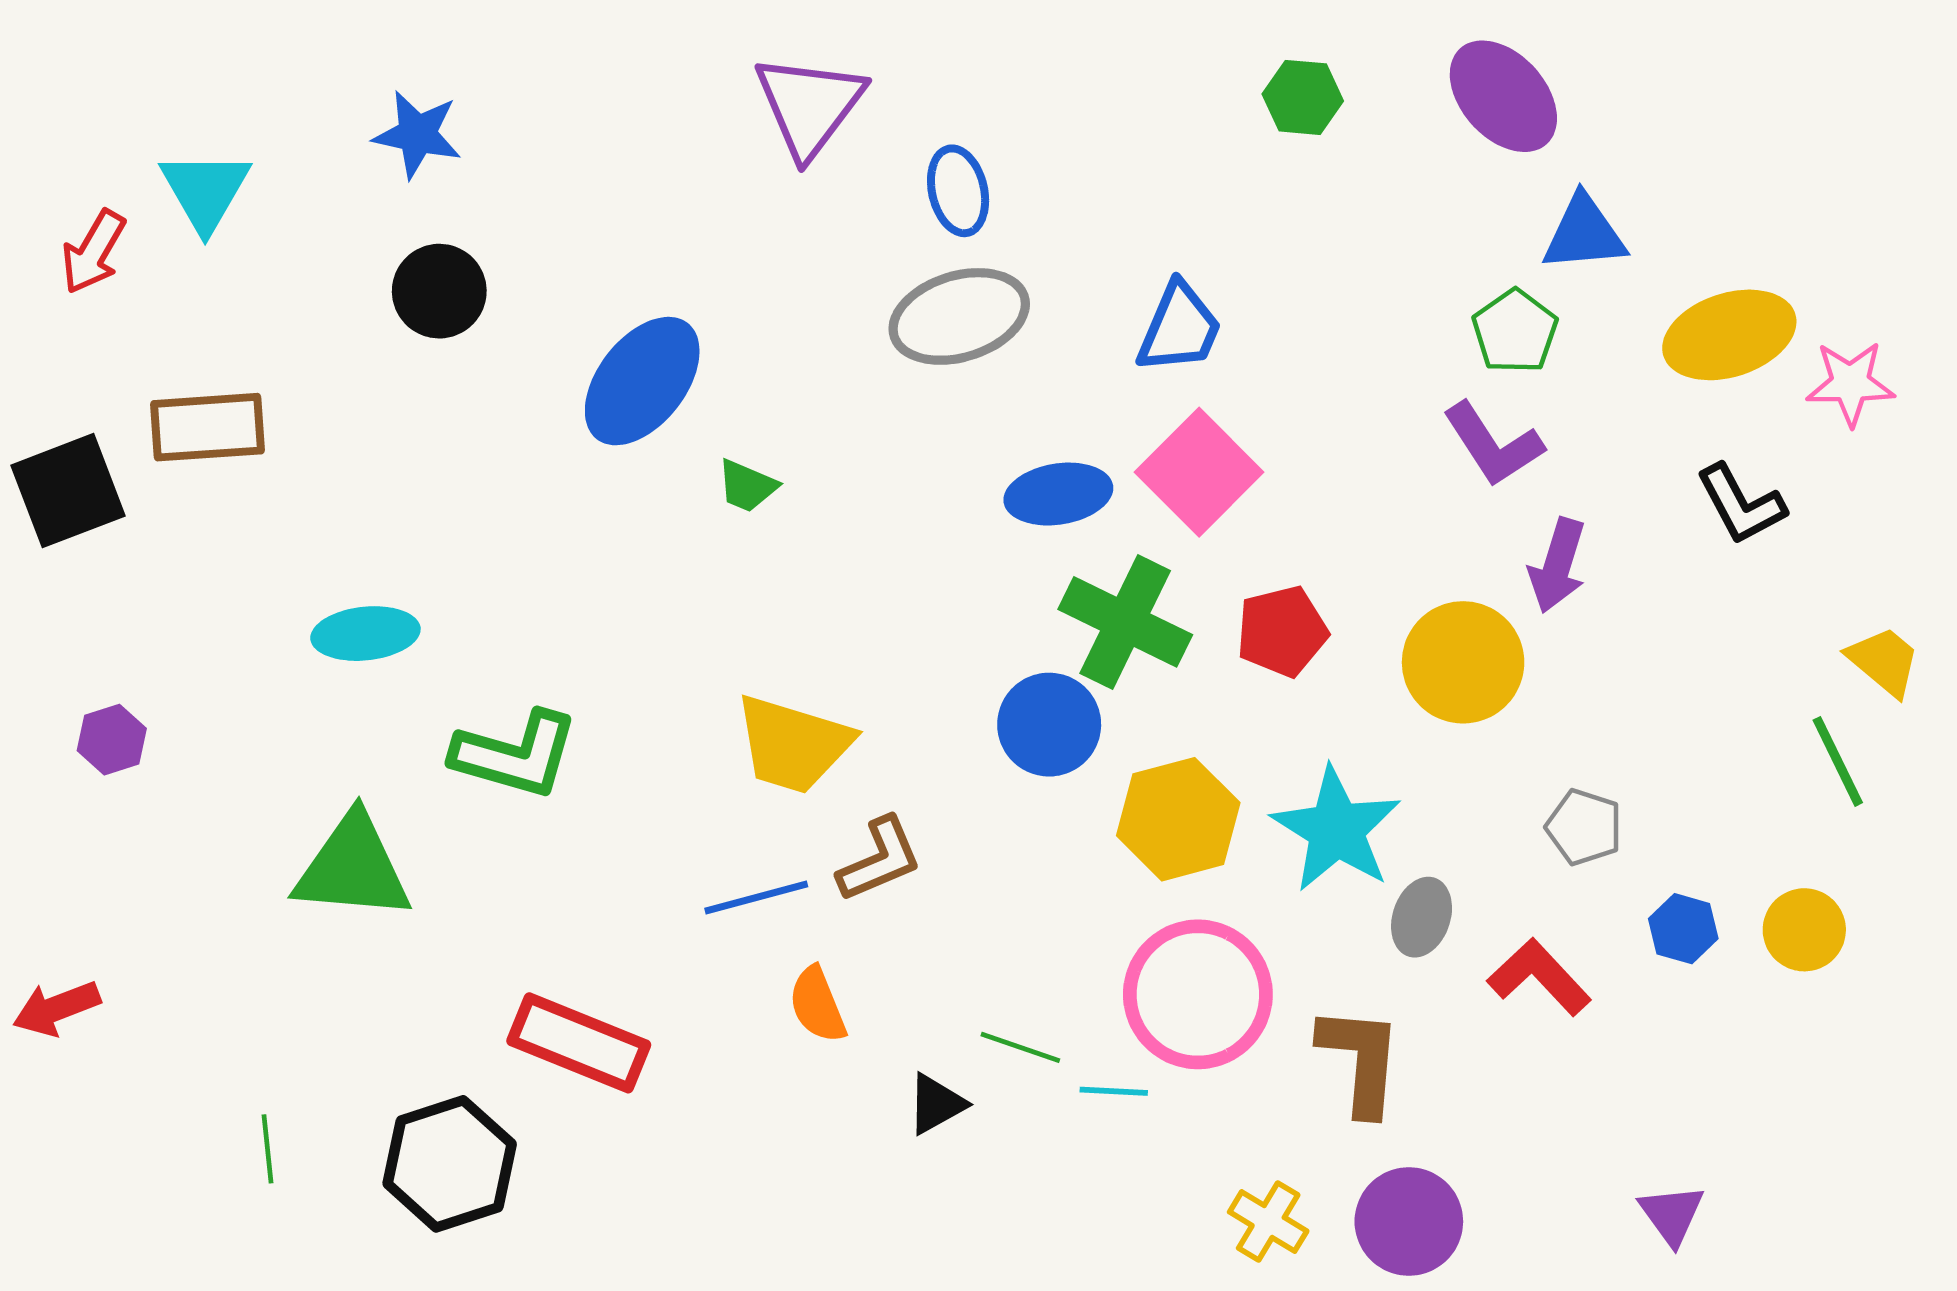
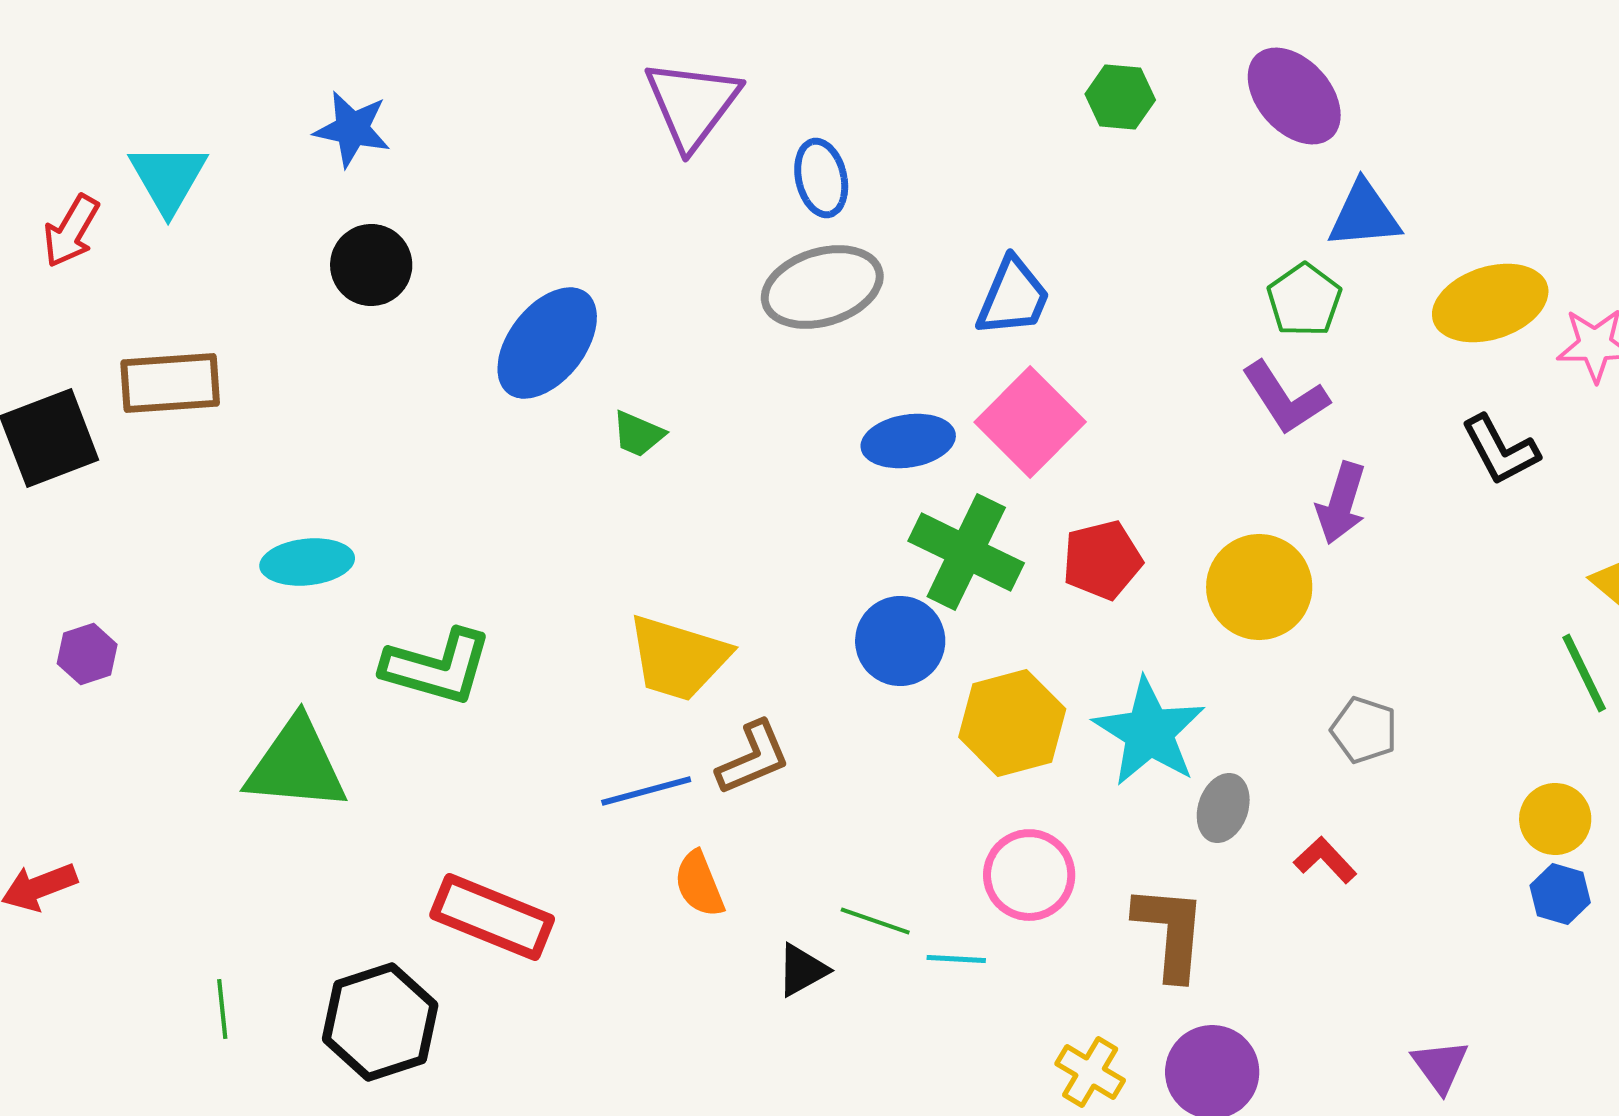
blue hexagon: (1683, 929) -> (1560, 894), moved
red L-shape: (1539, 977) -> (1325, 860), size x0.7
pink circle: (1198, 994) -> (1029, 875), size x0.7

